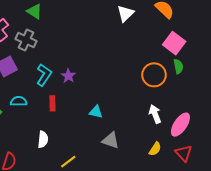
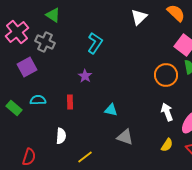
cyan L-shape: (44, 75) -> (95, 43), moved

